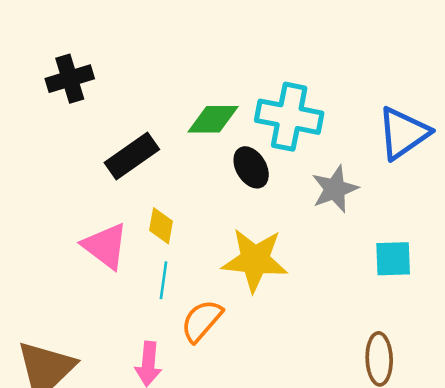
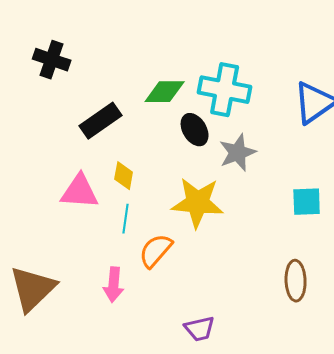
black cross: (70, 79) -> (52, 60), turned 36
gray star: (335, 189) -> (238, 153), moved
pink triangle: (105, 246) -> (80, 192), turned -33

